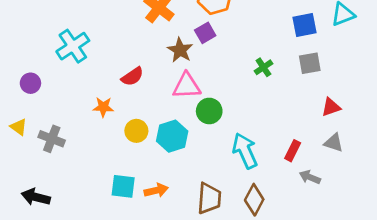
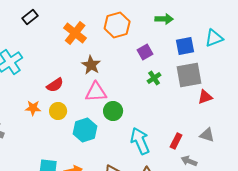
purple square: (205, 33) -> (145, 52), moved
gray square: (310, 63) -> (189, 75), size x1.5
red triangle: (331, 107) -> (205, 97), moved
yellow circle: (136, 131) -> (58, 111), moved

